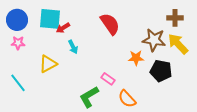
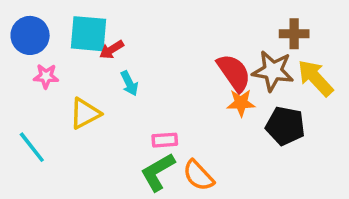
brown cross: (175, 18) -> (294, 34), moved
red semicircle: (110, 24) -> (234, 73), moved
pink star: (18, 43) -> (46, 76), moved
pink rectangle: (108, 79) -> (165, 140), moved, turned -40
orange semicircle: (127, 99) -> (198, 175), moved

